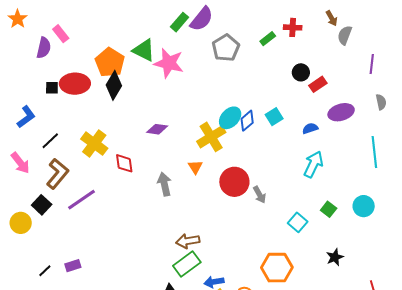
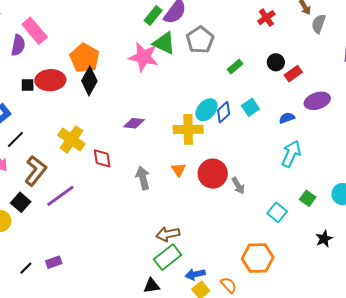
red cross: (293, 27) -> (266, 18), turned -36
pink rectangle: (61, 34) -> (35, 31), size x1.5
green rectangle: (268, 39) -> (235, 67), moved
green triangle: (144, 50) -> (164, 43), moved
yellow cross: (211, 137) -> (188, 129), turned 32
black line: (50, 141) -> (15, 139), moved
orange triangle: (195, 167) -> (179, 170), moved
black star: (335, 257) -> (324, 239), moved

